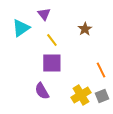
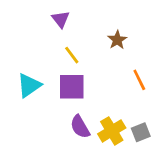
cyan triangle: (21, 28) -> (29, 85), moved
orange line: (101, 70) -> (139, 80), moved
purple semicircle: (42, 91) -> (80, 127), moved

